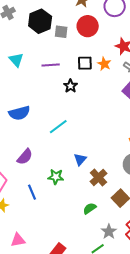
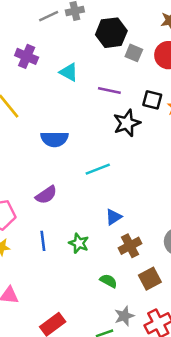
cyan triangle: (16, 60) -> (69, 72), turned -35
black star: (70, 86) -> (127, 123), size x1.5
green star: (56, 177) -> (79, 243), moved
green semicircle: (90, 208) -> (108, 281), turned 48

